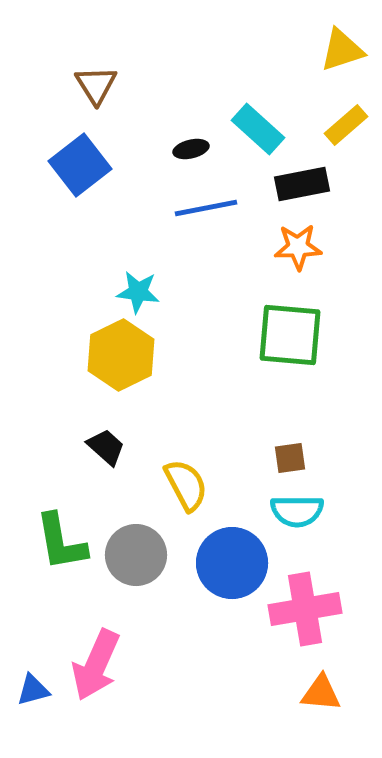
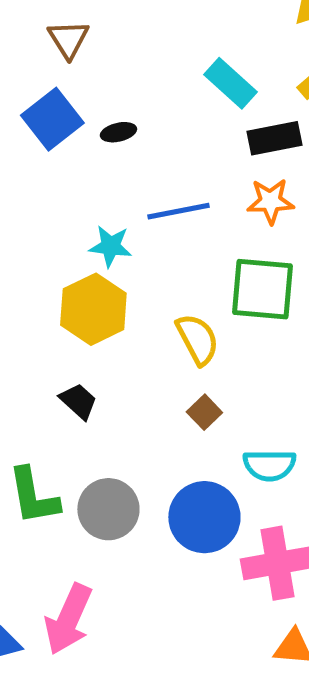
black ellipse: (191, 149) -> (118, 132), moved
blue line: (206, 208) -> (178, 211), moved
brown square: (290, 458) -> (204, 412), moved, turned -36
yellow semicircle: (186, 485) -> (197, 339), moved

